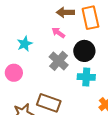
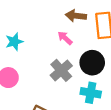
cyan star: (25, 44) -> (14, 42), moved

